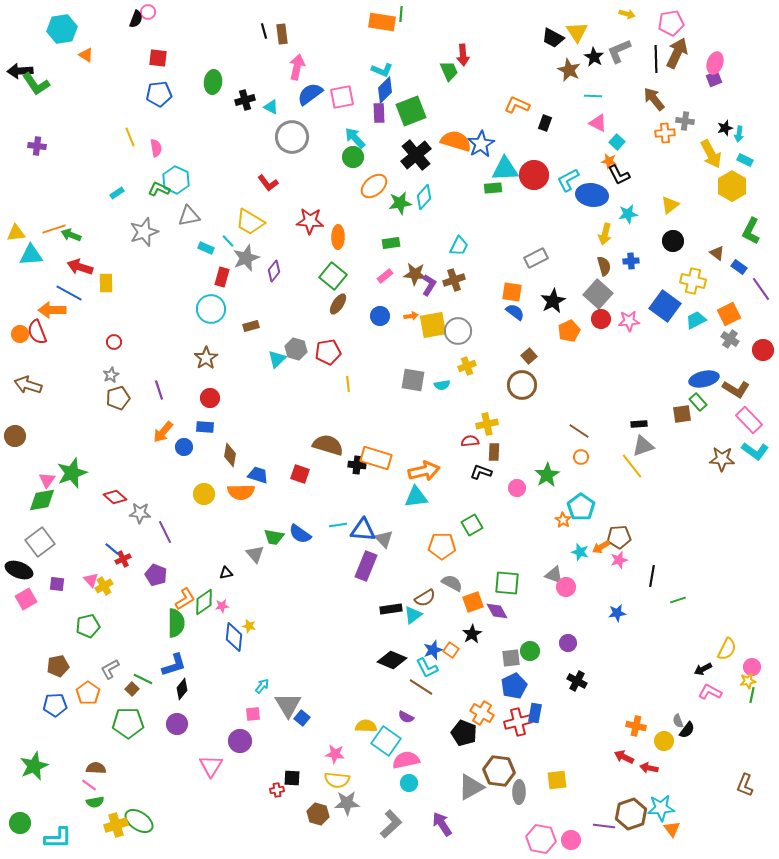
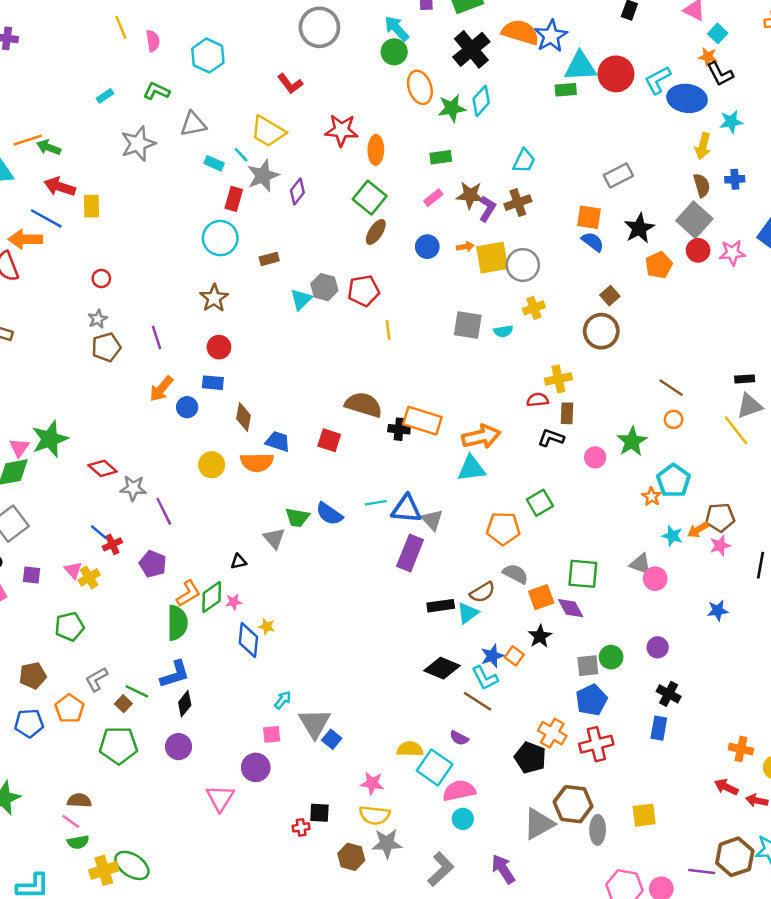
cyan hexagon: (176, 180) -> (208, 56), moved
orange ellipse: (374, 186) -> (420, 87), turned -68
blue rectangle: (535, 713) -> (659, 728), moved

